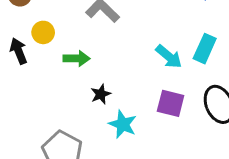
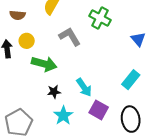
cyan arrow: (169, 57) -> (84, 87), moved
green arrow: (77, 58) -> (44, 64), size x1.4

